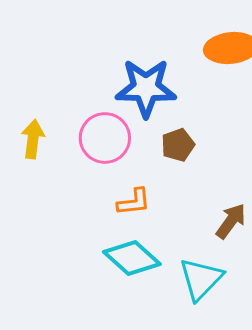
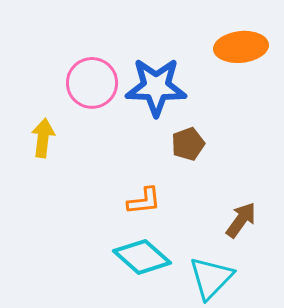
pink circle: (105, 138) -> (92, 83), moved

